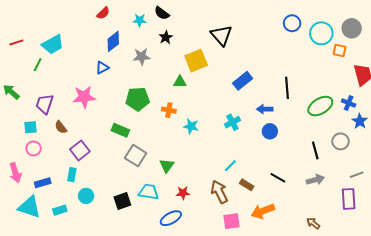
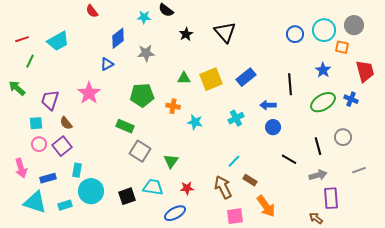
red semicircle: (103, 13) -> (92, 11), moved, turned 96
blue circle: (292, 23) -> (295, 34), moved
black star: (166, 37) -> (186, 34), moved
yellow square: (196, 61) -> (211, 79), moved
green line: (38, 65) -> (30, 61), moved
pink star: (84, 97) -> (89, 93), turned -30
blue star: (360, 121) -> (323, 70), moved
purple square: (80, 150) -> (62, 146), moved
black line: (278, 178) -> (289, 159), moved
cyan circle: (86, 196) -> (91, 191), size x1.6
purple rectangle: (349, 199) -> (331, 198), moved
orange arrow: (263, 211) -> (266, 206), turned -105

